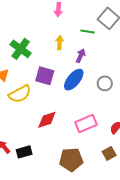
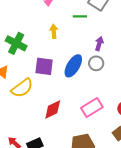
purple arrow: (81, 56) -> (99, 44), moved
gray circle: (105, 83) -> (96, 63), moved

